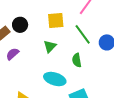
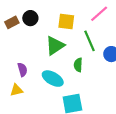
green triangle: (50, 46) -> (55, 46), size x1.5
purple semicircle: (12, 54) -> (22, 70), moved, turned 104

